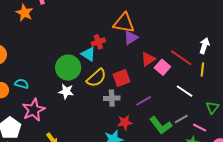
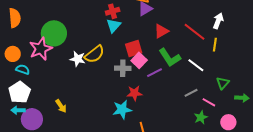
cyan triangle: (88, 54) -> (114, 26), moved, turned 35
pink square: (162, 67) -> (139, 60), moved
green circle: (68, 68) -> (54, 33), moved
yellow semicircle: (96, 78) -> (94, 54), moved
cyan semicircle: (22, 84) -> (23, 69), moved
pink star: (34, 110) -> (41, 49), moved
green L-shape: (161, 125) -> (170, 58), moved

